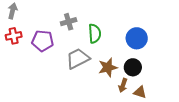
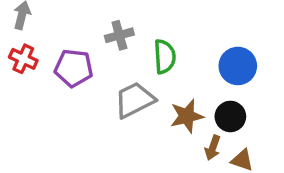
red cross: (14, 36) -> (23, 59), turned 35

